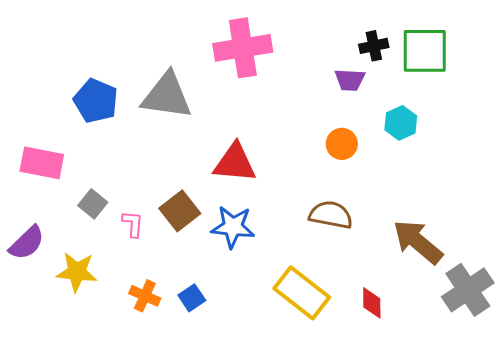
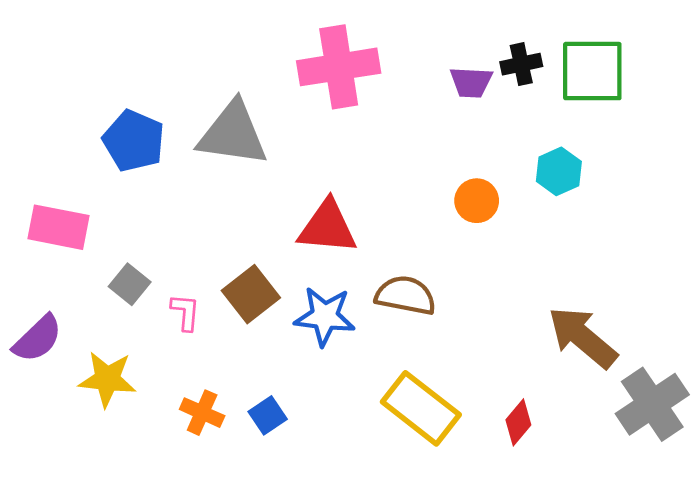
purple trapezoid: (350, 80) -> (471, 82), moved
brown semicircle: (331, 215) -> (406, 295), moved
red diamond: (372, 303) -> (518, 422), turned 40

